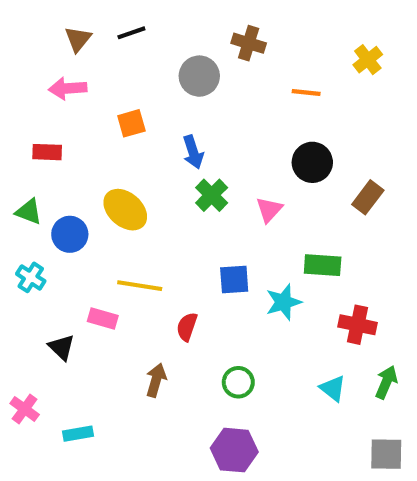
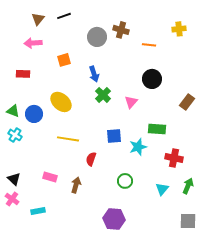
brown cross: (249, 43) -> (121, 30), moved
yellow cross: (368, 60) -> (179, 29), turned 32
brown rectangle: (368, 197) -> (187, 102), moved
green triangle: (29, 212) -> (13, 111), moved
pink rectangle: (103, 319) -> (50, 177), moved
black triangle: (62, 347) -> (14, 179), moved
green circle: (238, 382) -> (125, 181), moved
cyan triangle: (333, 388) -> (162, 189), turned 32

